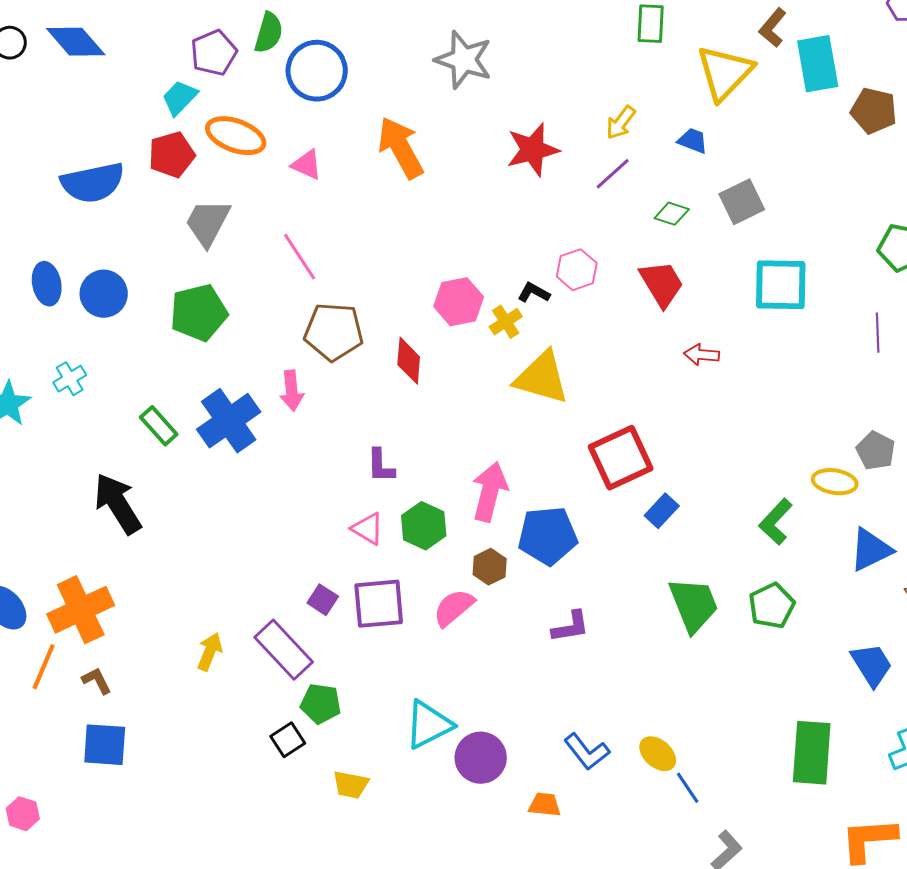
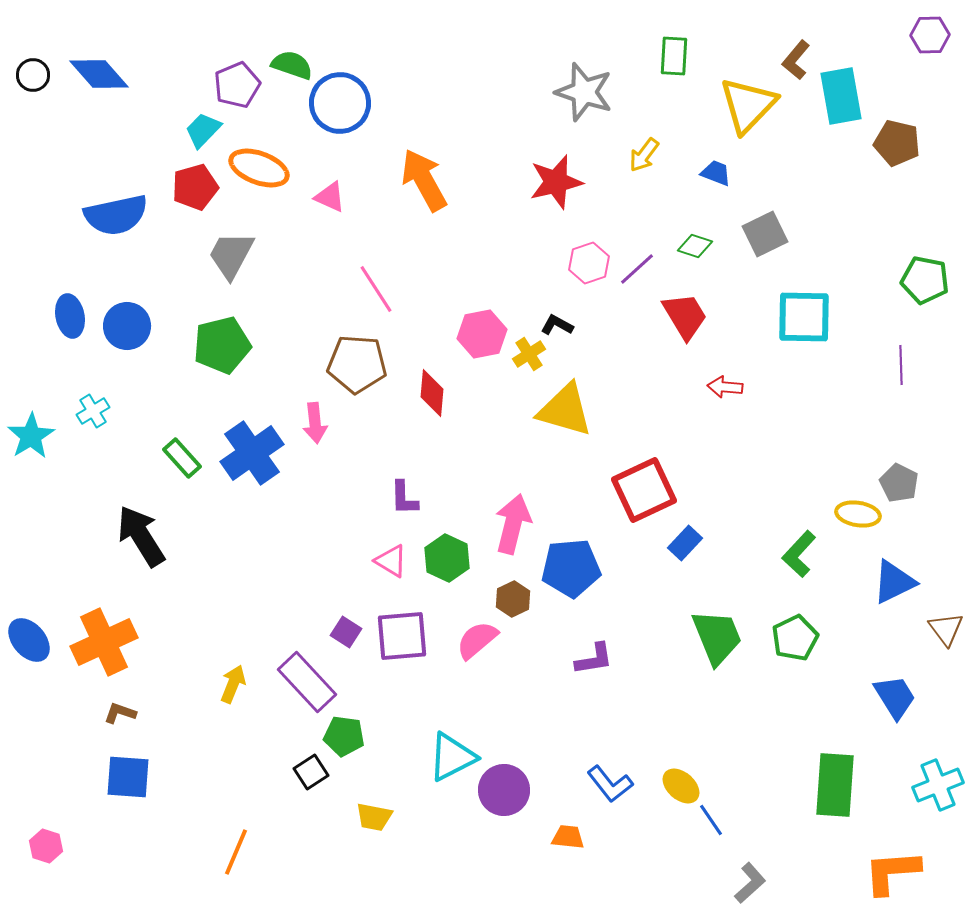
green semicircle: (269, 33) -> (292, 65), turned -87
gray star: (464, 60) -> (584, 92), moved
purple line: (613, 174) -> (637, 269), moved
pink line: (300, 257) -> (376, 289), moved
pink hexagon: (577, 270) -> (589, 263), moved
orange line: (44, 667) -> (236, 852), moved
brown L-shape: (97, 681) -> (120, 713), turned -44

